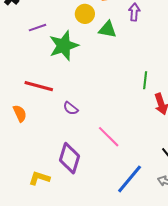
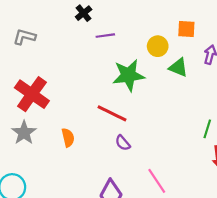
purple line: (37, 28) -> (105, 36), moved
red line: (39, 86) -> (112, 113), moved

